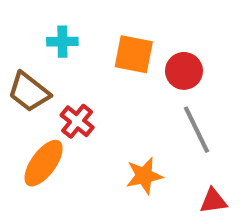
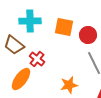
cyan cross: (62, 42) -> (30, 21), size x1.5

